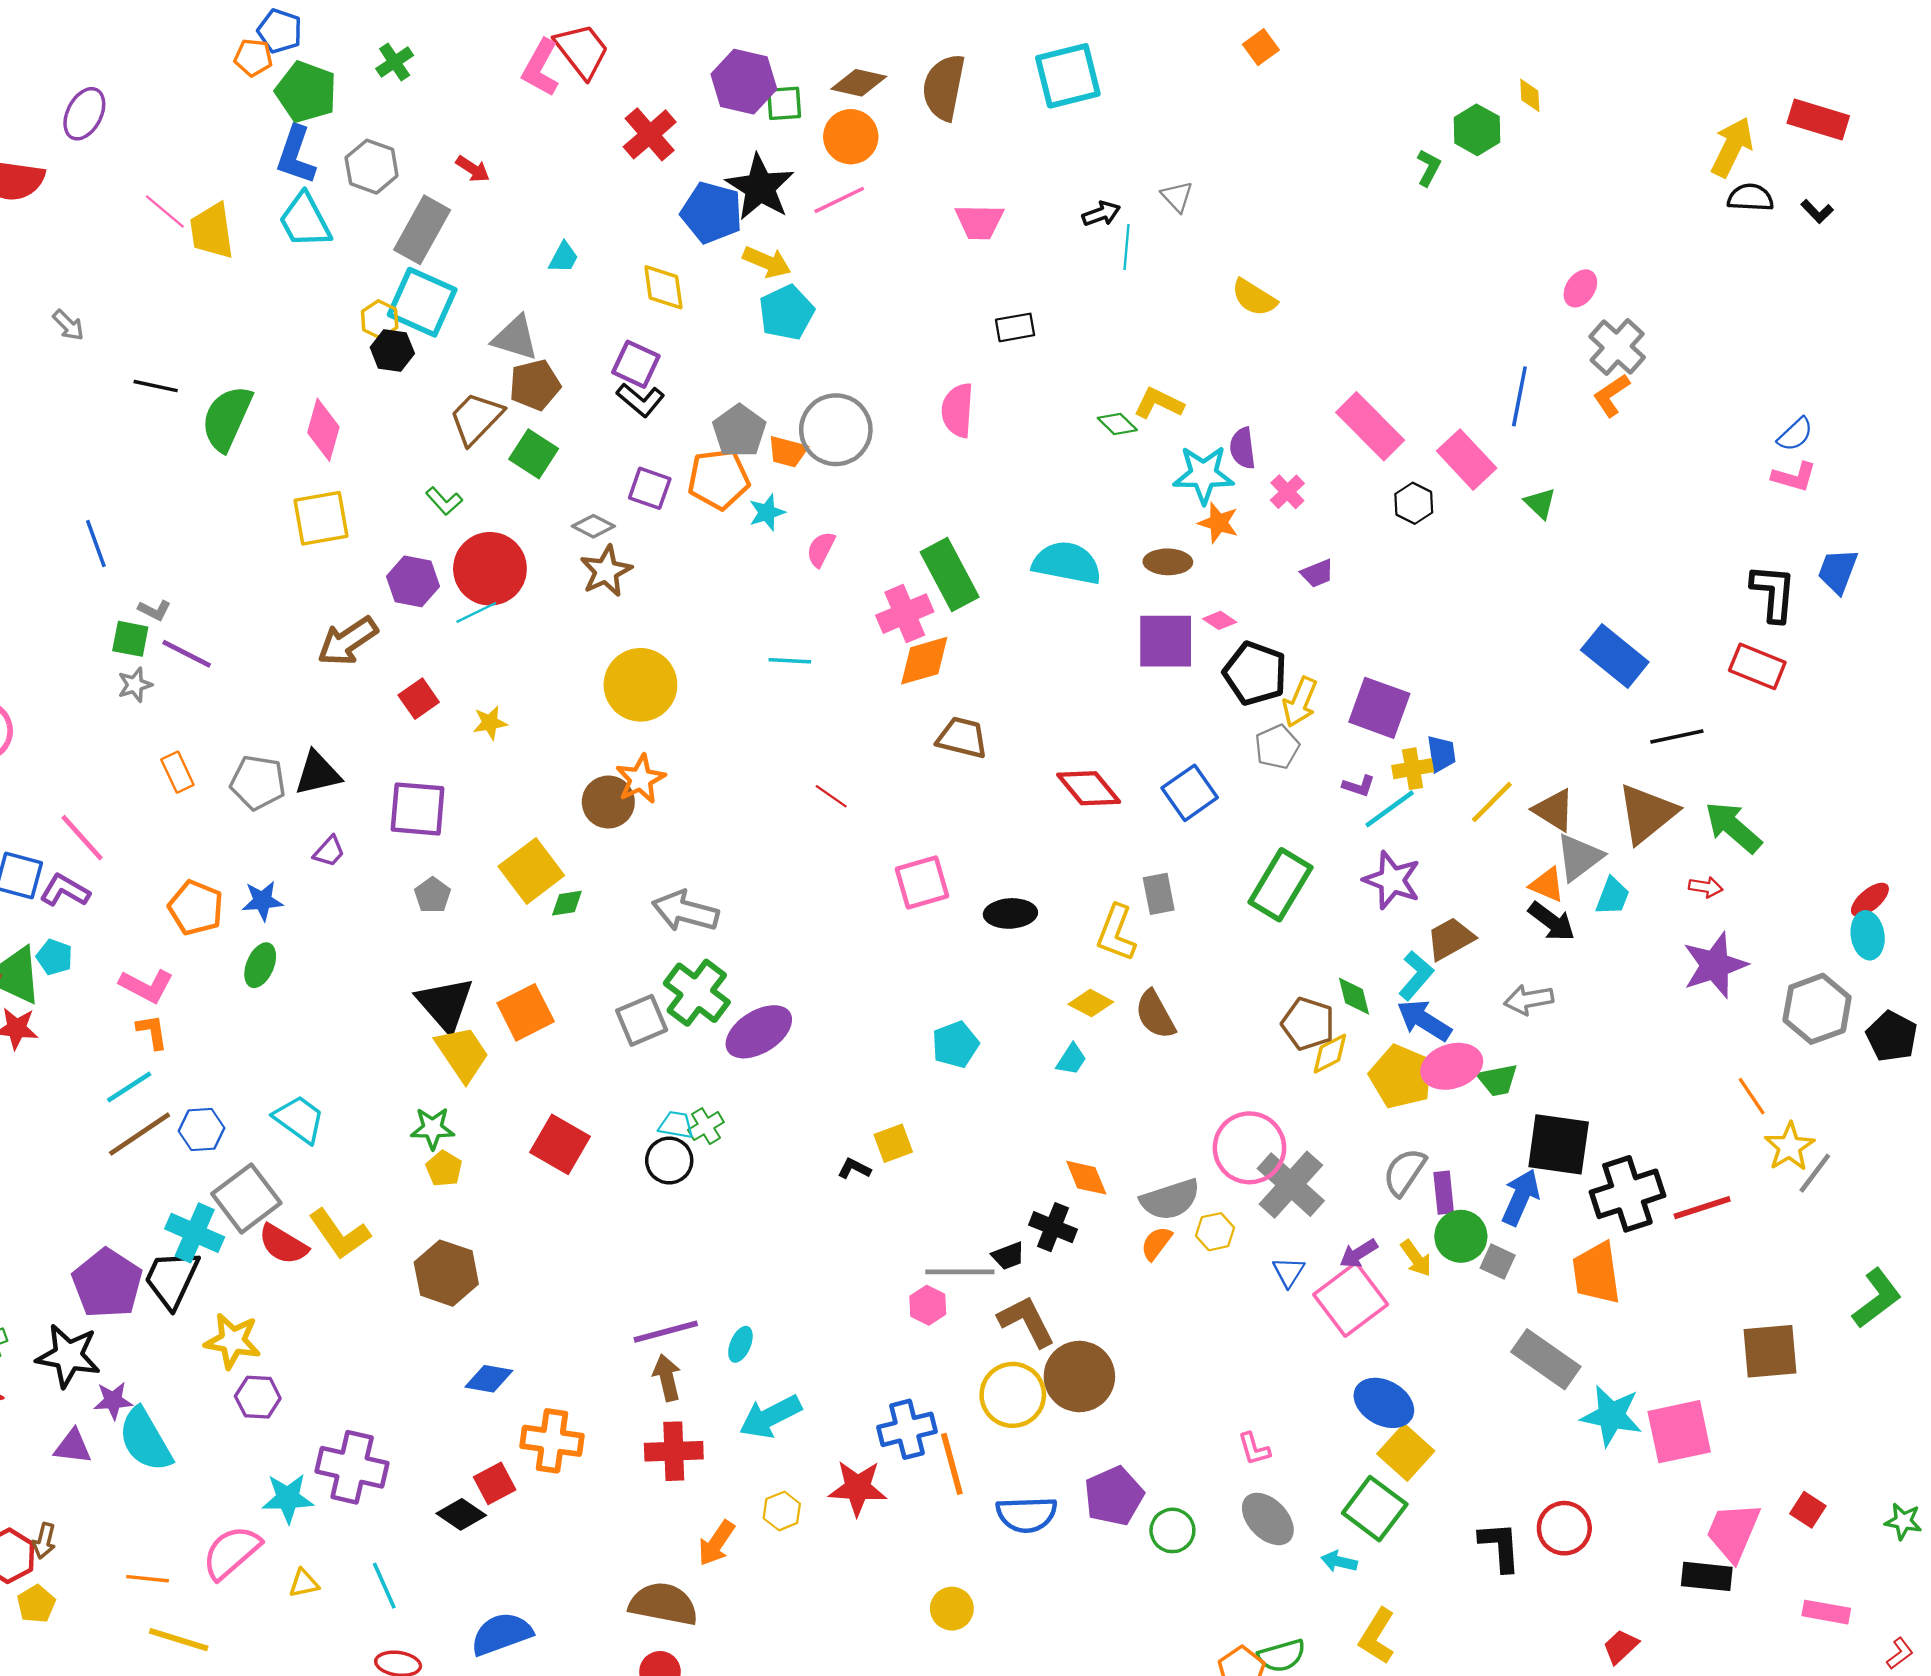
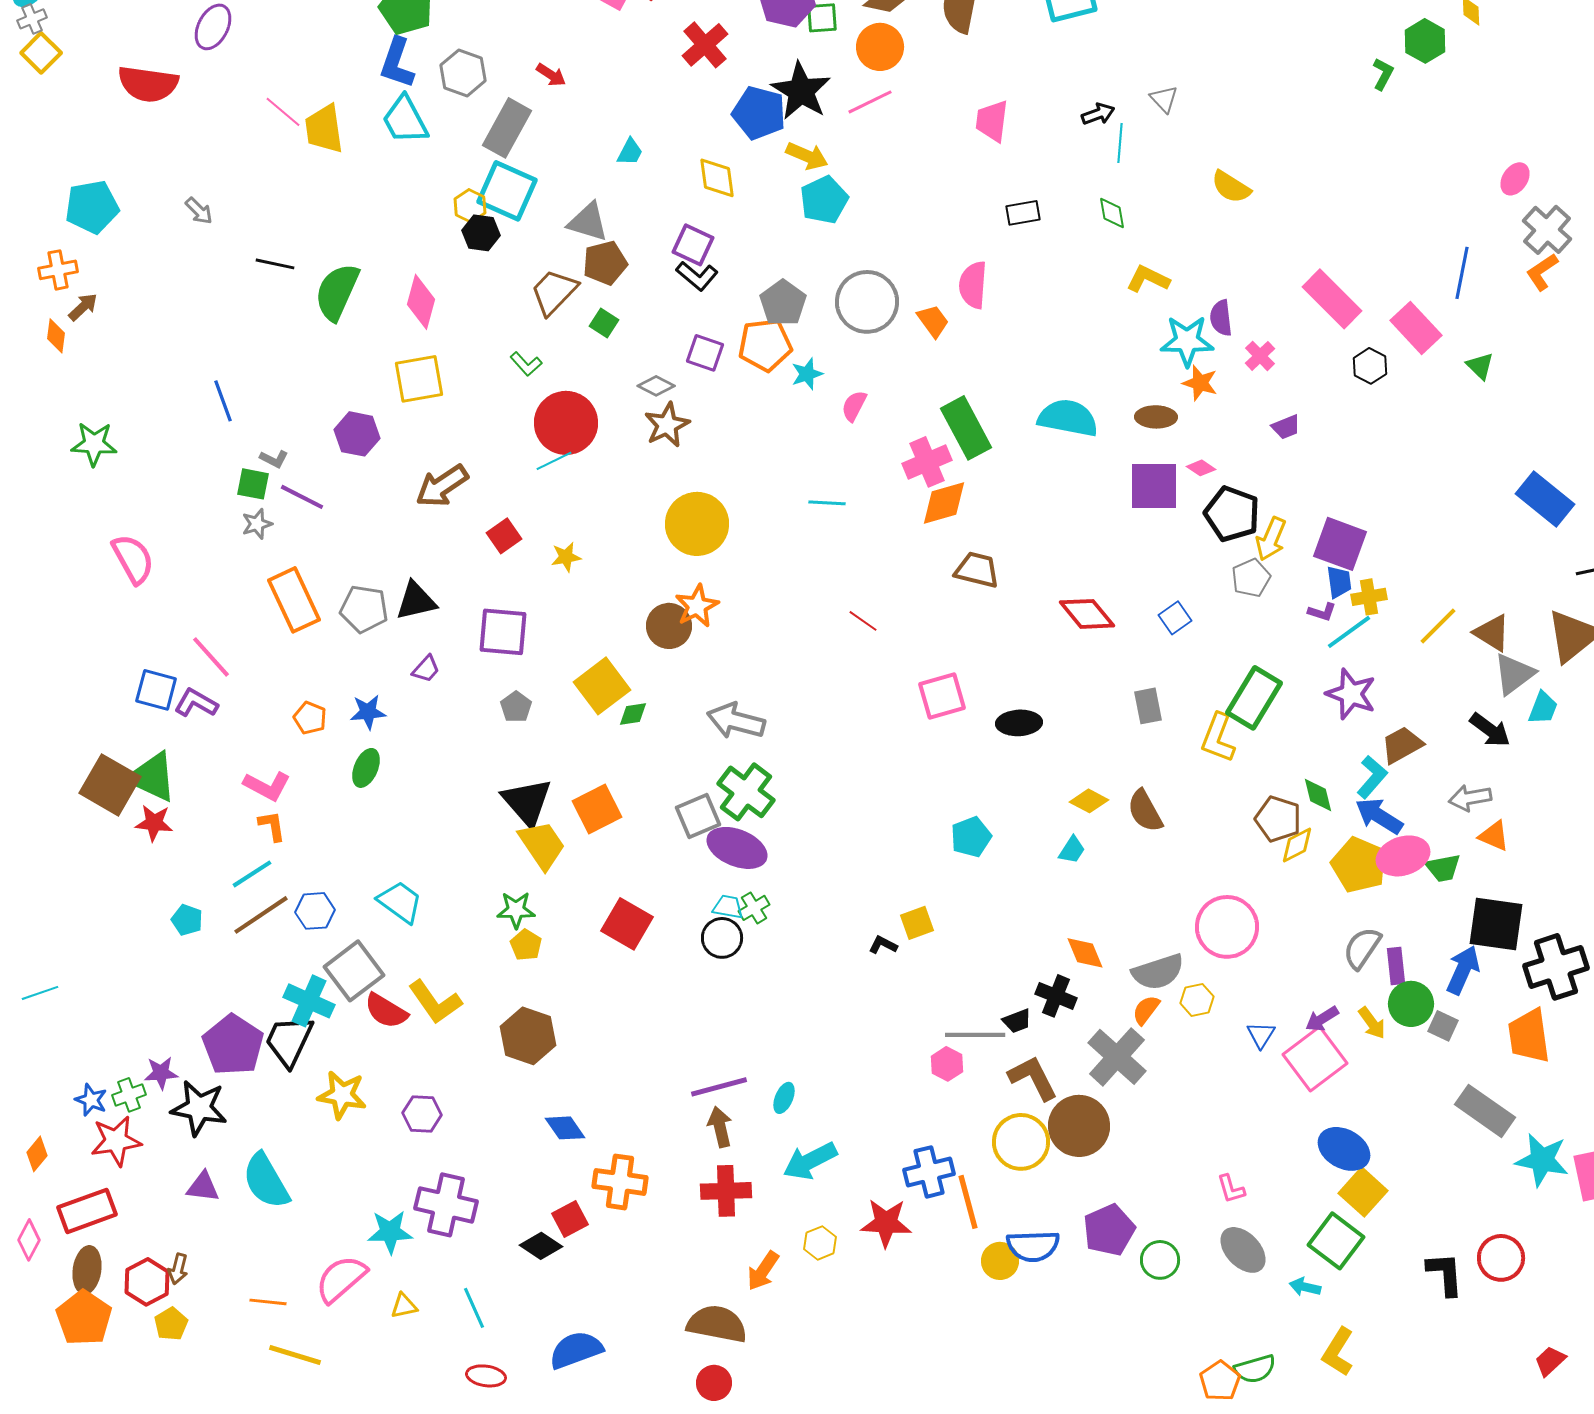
pink trapezoid: (979, 222) -> (992, 121), turned 96
green diamond: (1117, 424) -> (1112, 213), moved, turned 36
orange trapezoid: (788, 452) -> (933, 321), moved, turned -141
green square: (534, 454) -> (604, 323), size x0.7
purple hexagon: (413, 581) -> (357, 434), moved
blue trapezoid: (1441, 754) -> (1339, 582), moved
orange rectangle: (177, 772) -> (294, 600), size x1.8
blue square: (1190, 793) -> (1175, 618), size x0.7
orange triangle: (1547, 885) -> (1494, 836), moved
orange pentagon: (196, 908) -> (310, 718), size x0.7
yellow L-shape: (1116, 933) -> (1218, 738), moved
cyan pentagon: (54, 957) -> (187, 920), moved
purple ellipse: (759, 1032) -> (737, 848), moved, turned 54
gray cross: (1291, 1185) -> (1117, 1057), moved
blue diamond: (489, 1379) -> (565, 1128), turned 45
purple hexagon: (258, 1397) -> (422, 1114), moved
purple star: (113, 1401) -> (161, 1073), moved
yellow circle: (952, 1609) -> (1000, 1261), moved

